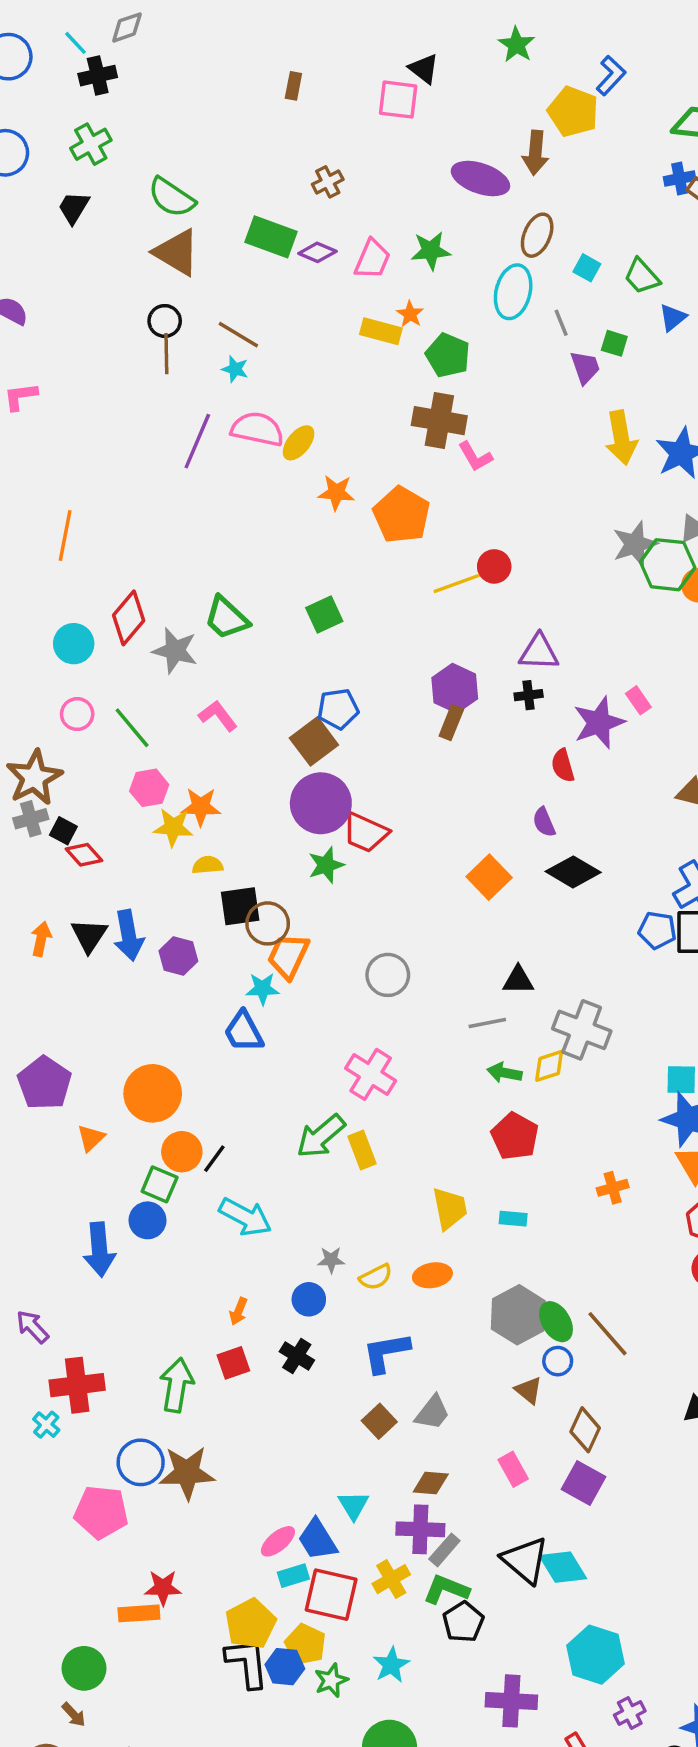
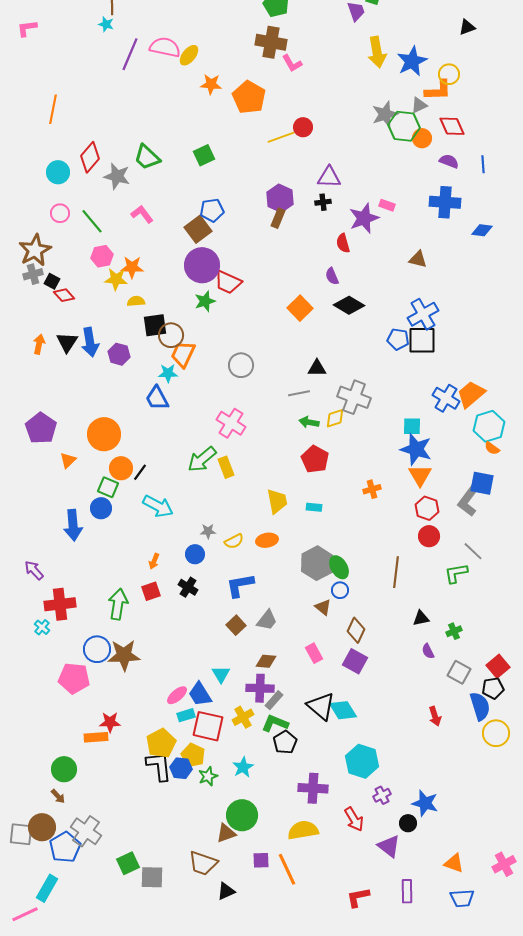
cyan star: (235, 369) -> (106, 24), moved
pink rectangle: (638, 700) -> (387, 205), turned -35
brown line: (607, 1334) -> (396, 572), moved, turned 48

